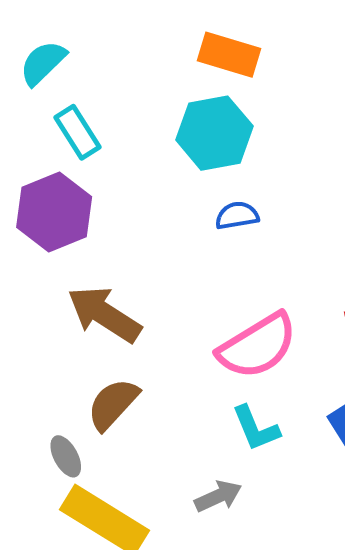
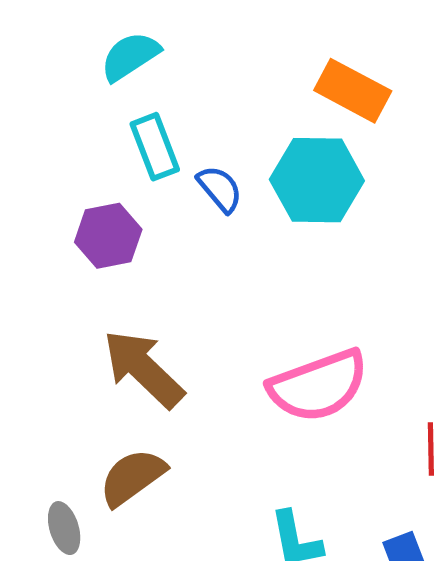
purple hexagon: (54, 212) -> (108, 236), size x0.7
blue semicircle: (237, 216) -> (220, 189), moved, turned 48
pink semicircle: (257, 346) -> (318, 386), moved

